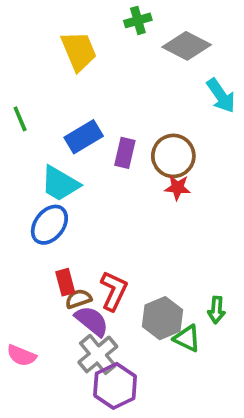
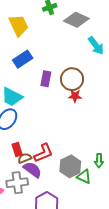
blue rectangle: (84, 137) -> (23, 59), moved
red L-shape: (114, 291) -> (43, 153), turned 45
gray cross: (98, 354) -> (17, 183), moved, turned 35

